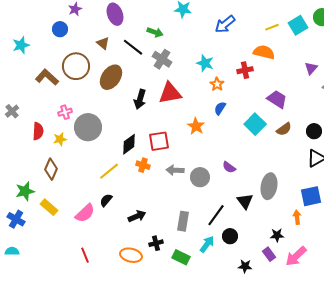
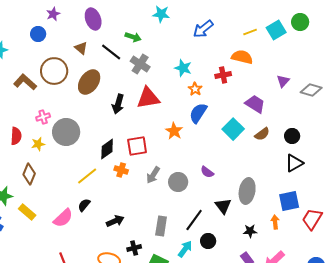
purple triangle: (311, 68) -> (283, 81), moved
blue semicircle: (220, 108) -> (198, 113), size x1.5
gray arrow: (175, 170) -> (153, 175), turned -60
black star: (277, 235) -> (250, 231), moved

